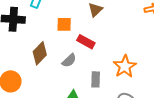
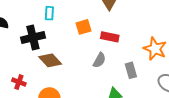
brown diamond: (40, 53) -> (50, 60), moved, turned -70

